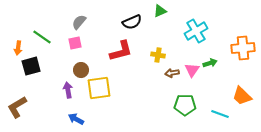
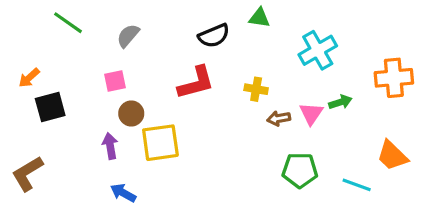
green triangle: (160, 11) -> (259, 18), turned 32
green line: (42, 37) -> (68, 23), moved
pink square: (75, 43) -> (115, 81), moved
orange arrow: (18, 48) -> (29, 78), turned 40

